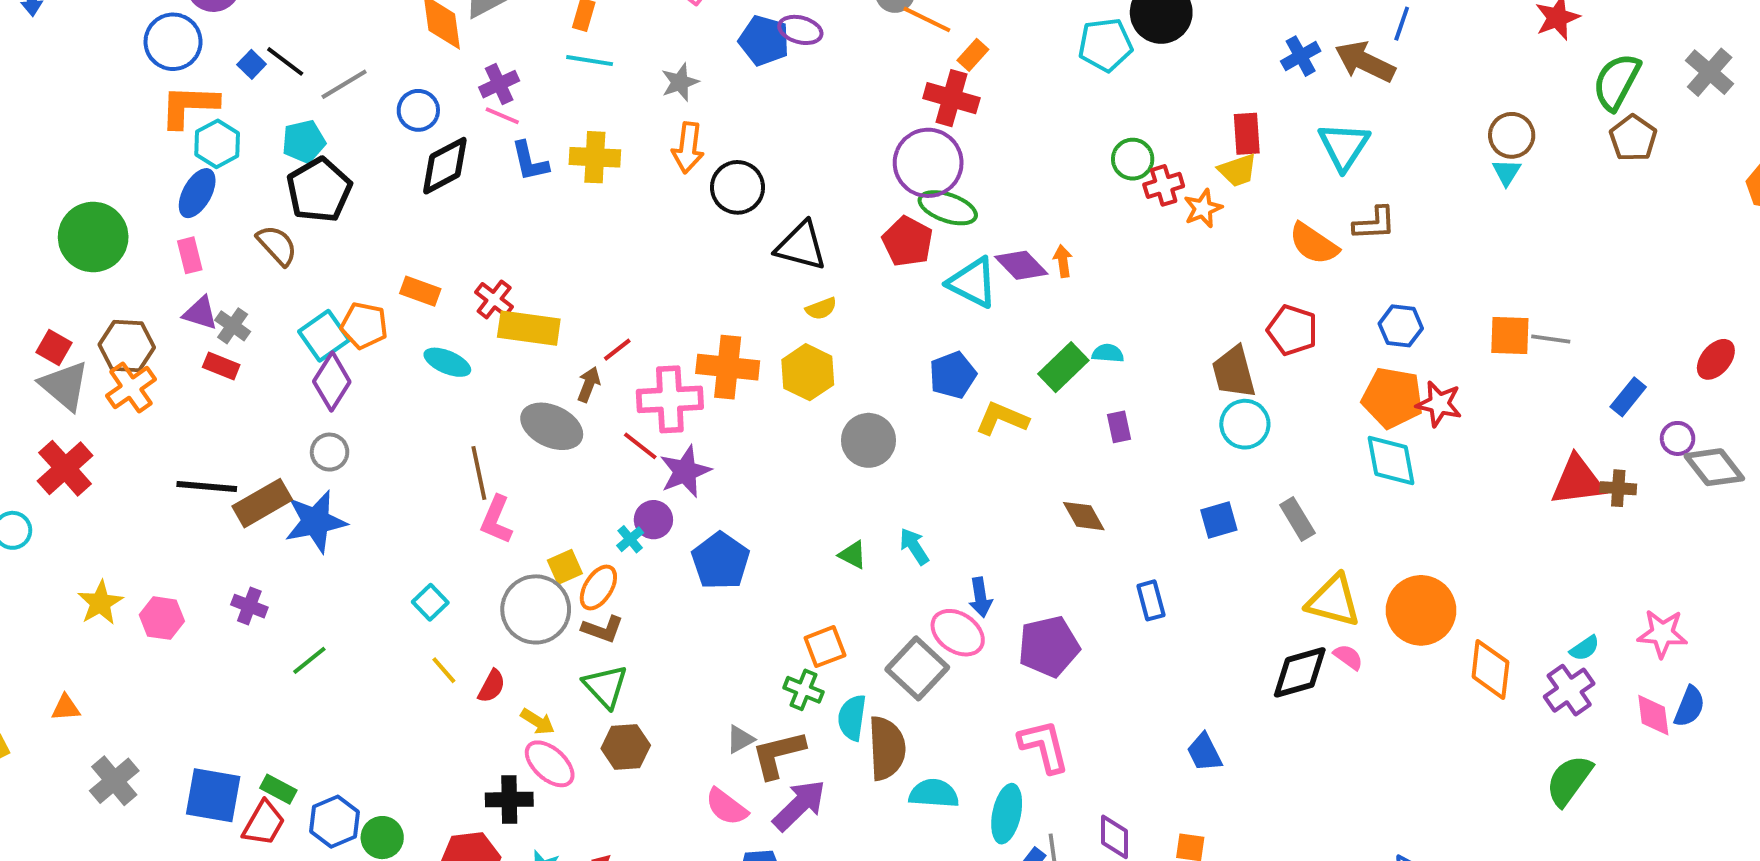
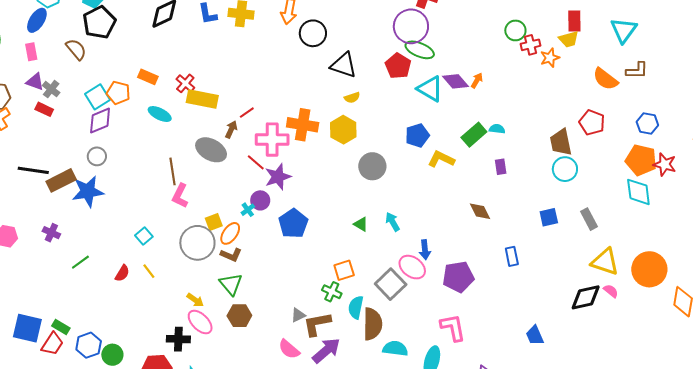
orange arrow: (1063, 261) -> (477, 80), turned 35
purple diamond: (332, 382) -> (100, 120), turned 32
red semicircle: (492, 686) -> (122, 273), moved

